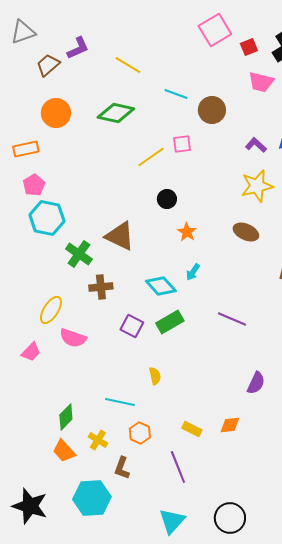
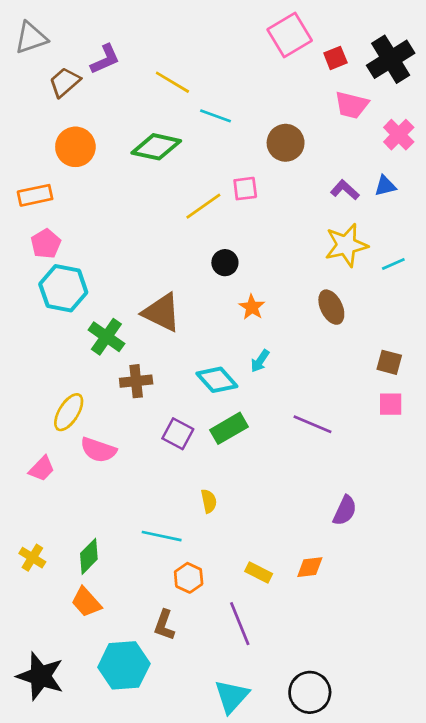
cyan line: (176, 94) -> (216, 116), moved
brown ellipse: (246, 232) -> (331, 307), turned 40
yellow cross: (98, 440) -> (32, 558), moved

